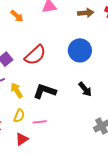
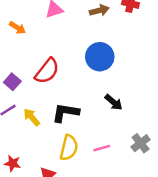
yellow semicircle: (19, 116) -> (69, 148), moved, size x1.5
pink line: (40, 122) -> (102, 148), moved

